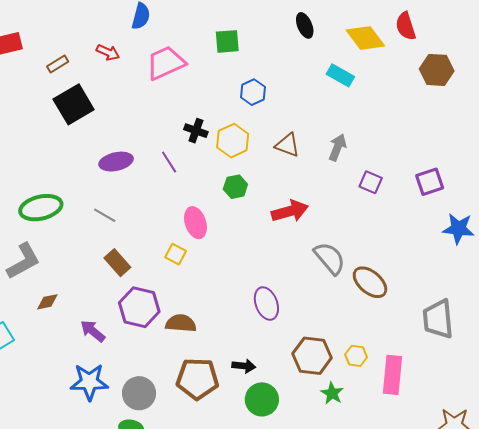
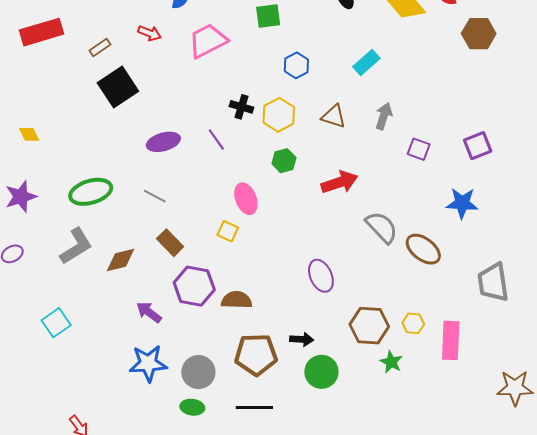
cyan rectangle: (340, 75) -> (366, 63), moved, turned -68
blue star: (458, 229) -> (462, 203), moved
brown diamond: (47, 302) -> (120, 260), moved, size x1.4

